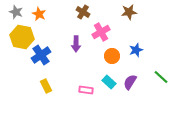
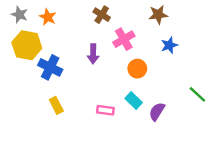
blue star: (136, 50) -> (169, 45), moved
blue cross: (41, 55) -> (50, 67), turned -30
purple semicircle: (130, 82) -> (157, 112), moved

